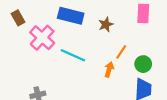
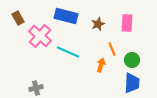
pink rectangle: (143, 14) -> (127, 23), moved
orange line: (121, 52) -> (112, 49), turned -56

